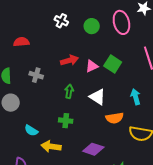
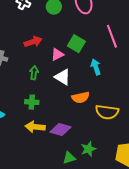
pink triangle: (92, 66) -> (57, 54), moved
cyan arrow: (136, 97) -> (96, 67), moved
yellow arrow: (51, 146) -> (35, 127), moved

